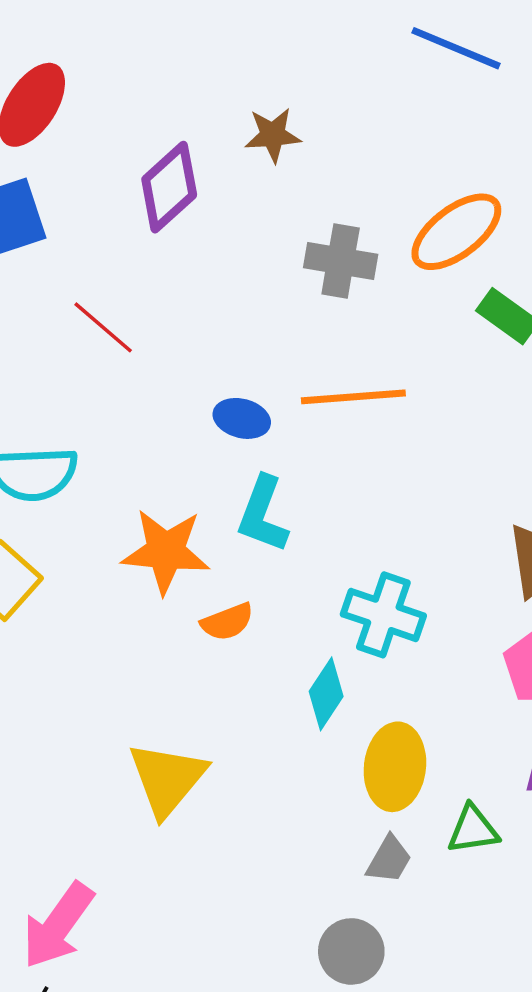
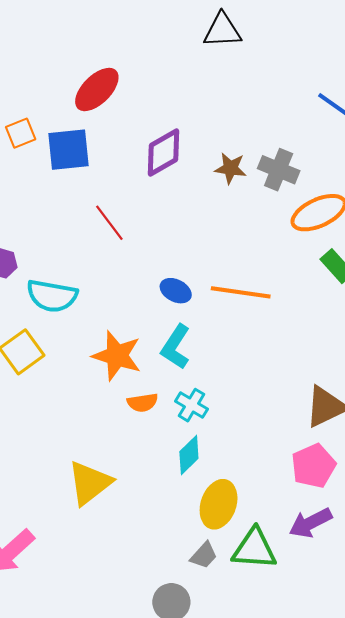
brown star: (273, 135) -> (231, 168), moved
gray cross: (341, 261) -> (279, 170), moved
cyan cross: (383, 615) -> (192, 405), moved, size x0.7
green triangle: (473, 830) -> (254, 549), size x1.5

